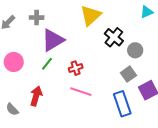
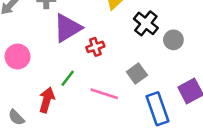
green line: (47, 64) -> (68, 78), moved
red cross: (76, 68) -> (95, 47), moved
gray square: (128, 74) -> (137, 73), moved

